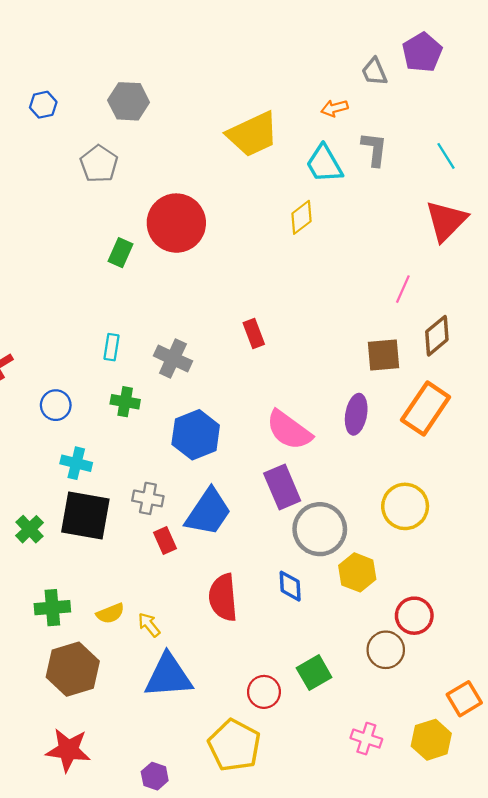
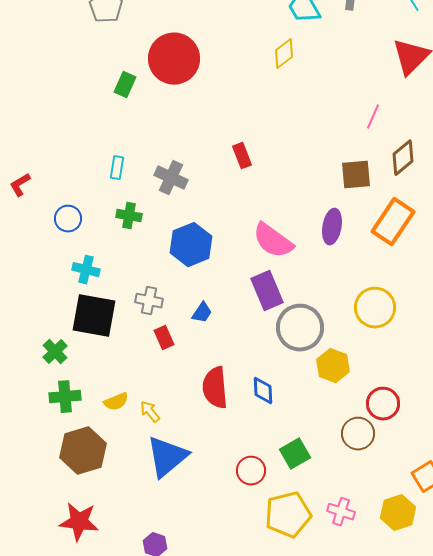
blue trapezoid: (208, 512) -> (202, 313), size x0.5
green cross: (30, 529) -> (55, 352), moved
blue diamond: (290, 586) -> (263, 391), moved
blue triangle: (168, 676) -> (167, 457), turned -36
yellow pentagon: (234, 745) -> (288, 515), moved, turned 30

